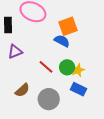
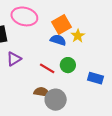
yellow star: (78, 70) -> (78, 36), moved
blue rectangle: (79, 89) -> (95, 78), moved
brown semicircle: (22, 90) -> (42, 92), moved, turned -119

